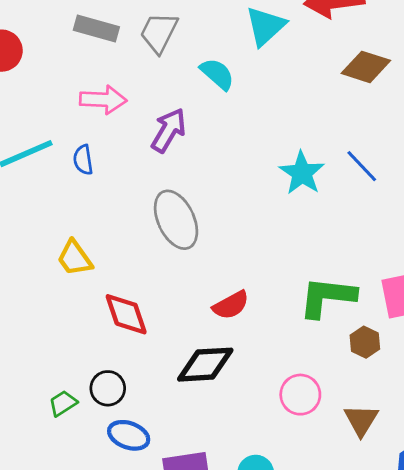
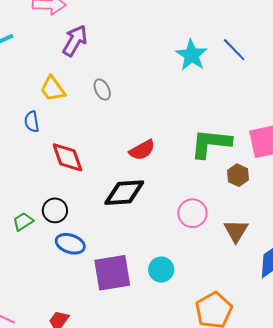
purple arrow: (169, 130) -> (75, 41), moved
blue semicircle: (83, 160) -> (32, 122), moved
gray ellipse: (176, 220) -> (102, 90), size x0.5
yellow trapezoid: (75, 258) -> (53, 89), moved

